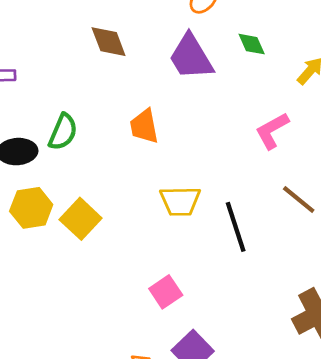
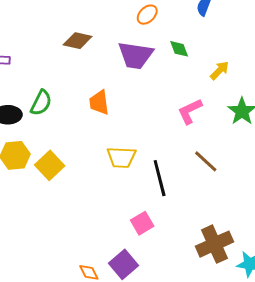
brown diamond: (109, 42) -> (78, 41), turned -60
purple trapezoid: (191, 57) -> (135, 55), turned -54
pink square: (166, 292) -> (142, 223), moved

